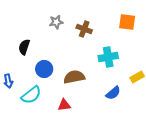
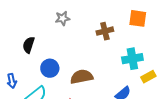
brown cross: (84, 29) -> (105, 31), moved, turned -35
cyan cross: (108, 57) -> (132, 59), moved

